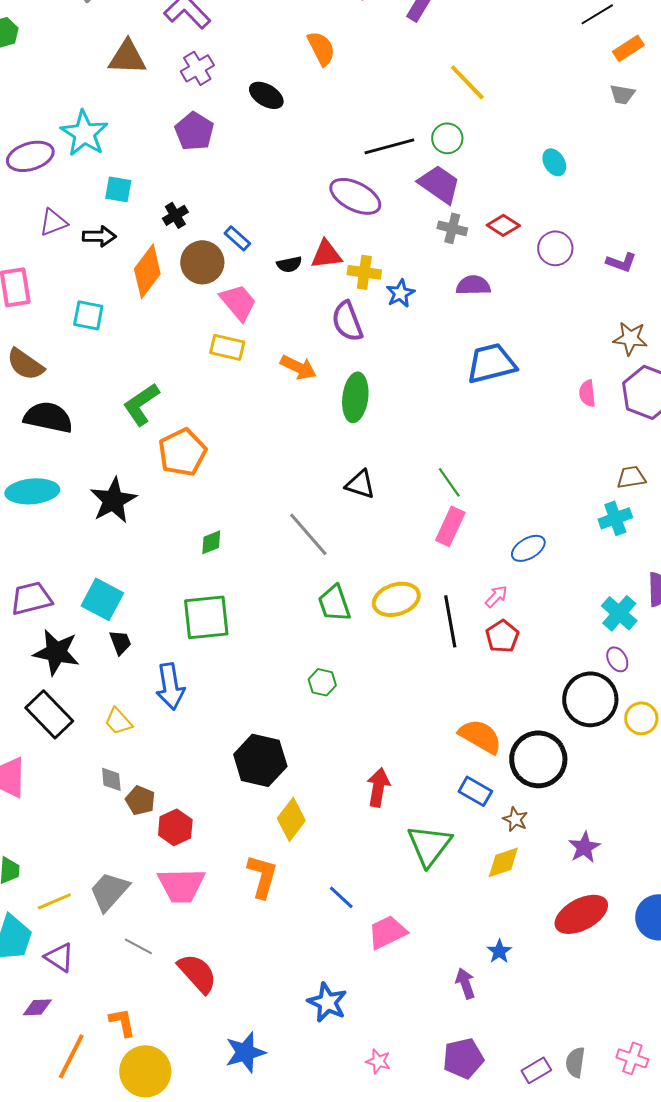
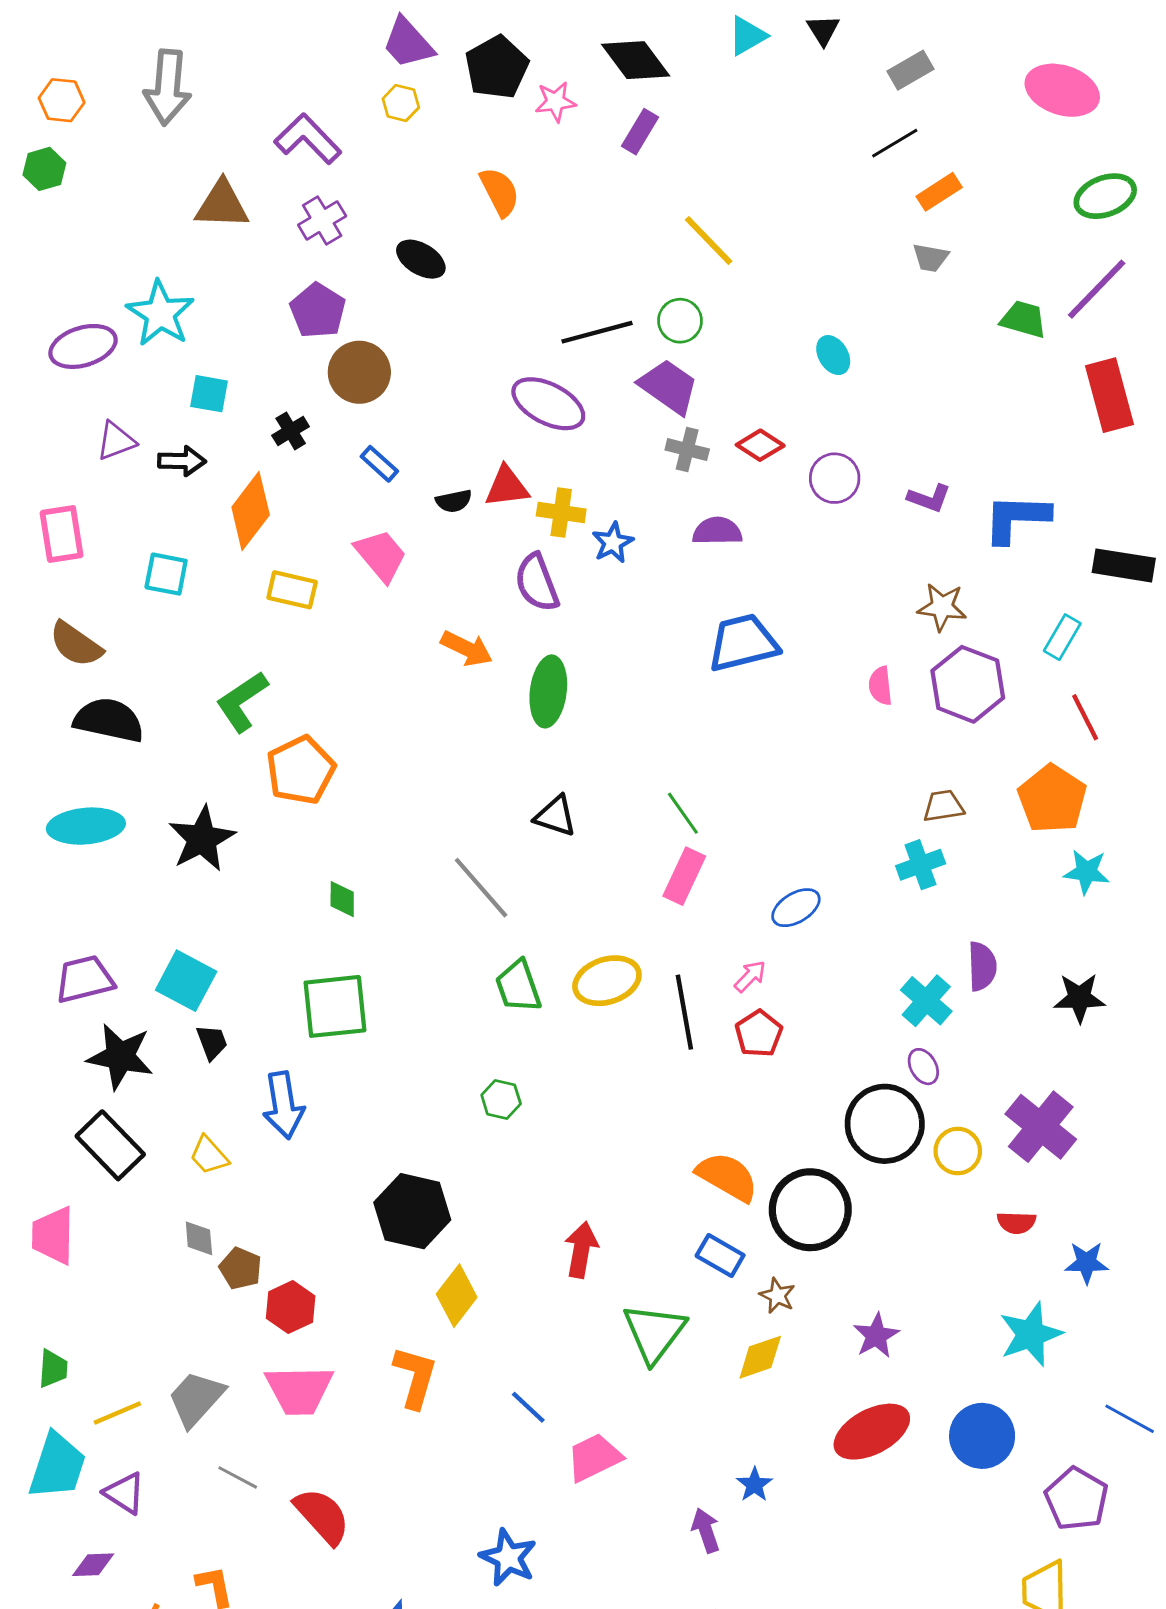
brown circle: (202, 262) -> (359, 372), moved
yellow rectangle: (227, 347) -> (292, 590), moved
green diamond: (211, 542) -> (342, 899), turned -68

